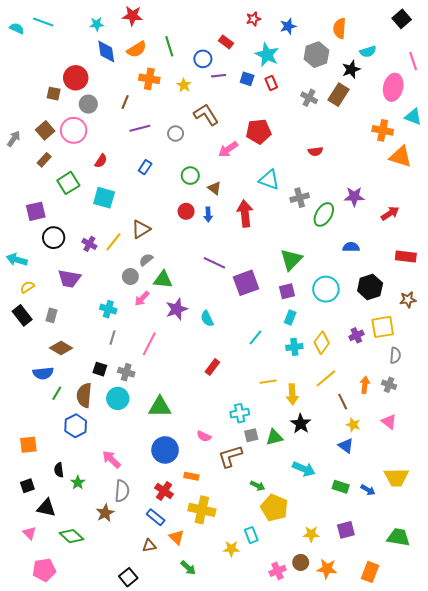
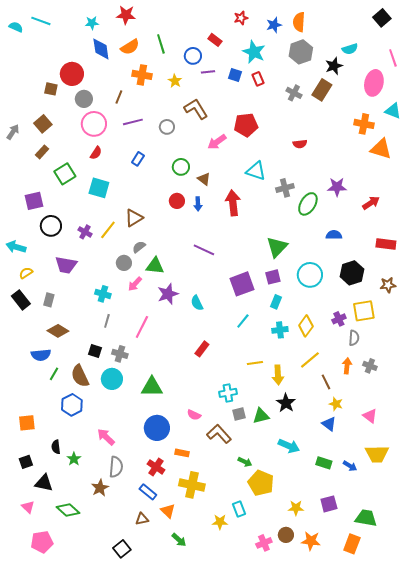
orange semicircle: (340, 28) -> (299, 22), moved
pink circle: (74, 130) -> (94, 124), moved
purple square: (246, 283) -> (242, 284), moved
gray semicircle: (395, 355) -> (354, 338), moved
brown semicircle: (84, 395) -> (80, 376), turned -30
pink triangle: (389, 422) -> (370, 416), moved
brown L-shape: (230, 456) -> (219, 434), turned 65
green trapezoid: (398, 537) -> (366, 518), moved

